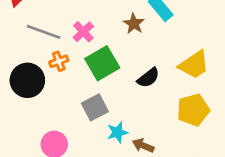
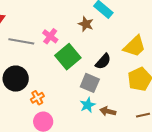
orange cross: (59, 61) -> (37, 98), moved
gray square: (95, 107) -> (90, 83), moved, turned -30

